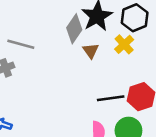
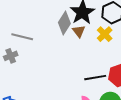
brown triangle: (91, 51) -> (79, 31), moved

